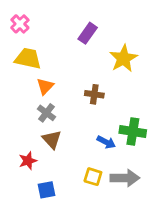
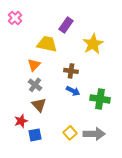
yellow trapezoid: (28, 58) -> (47, 44), moved
blue arrow: (106, 142) -> (73, 91), moved
yellow square: (93, 177) -> (70, 133), turned 32
blue square: (46, 190) -> (35, 135), moved

